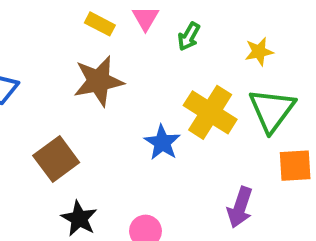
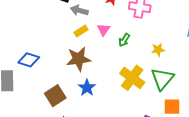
yellow rectangle: (100, 24) -> (81, 31), turned -64
blue star: (162, 143) -> (87, 88), moved

